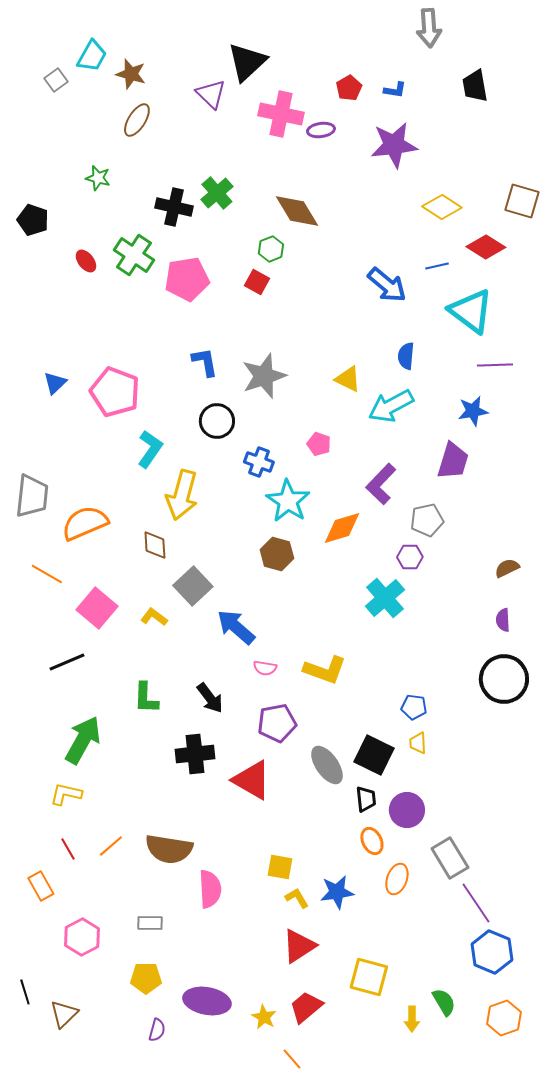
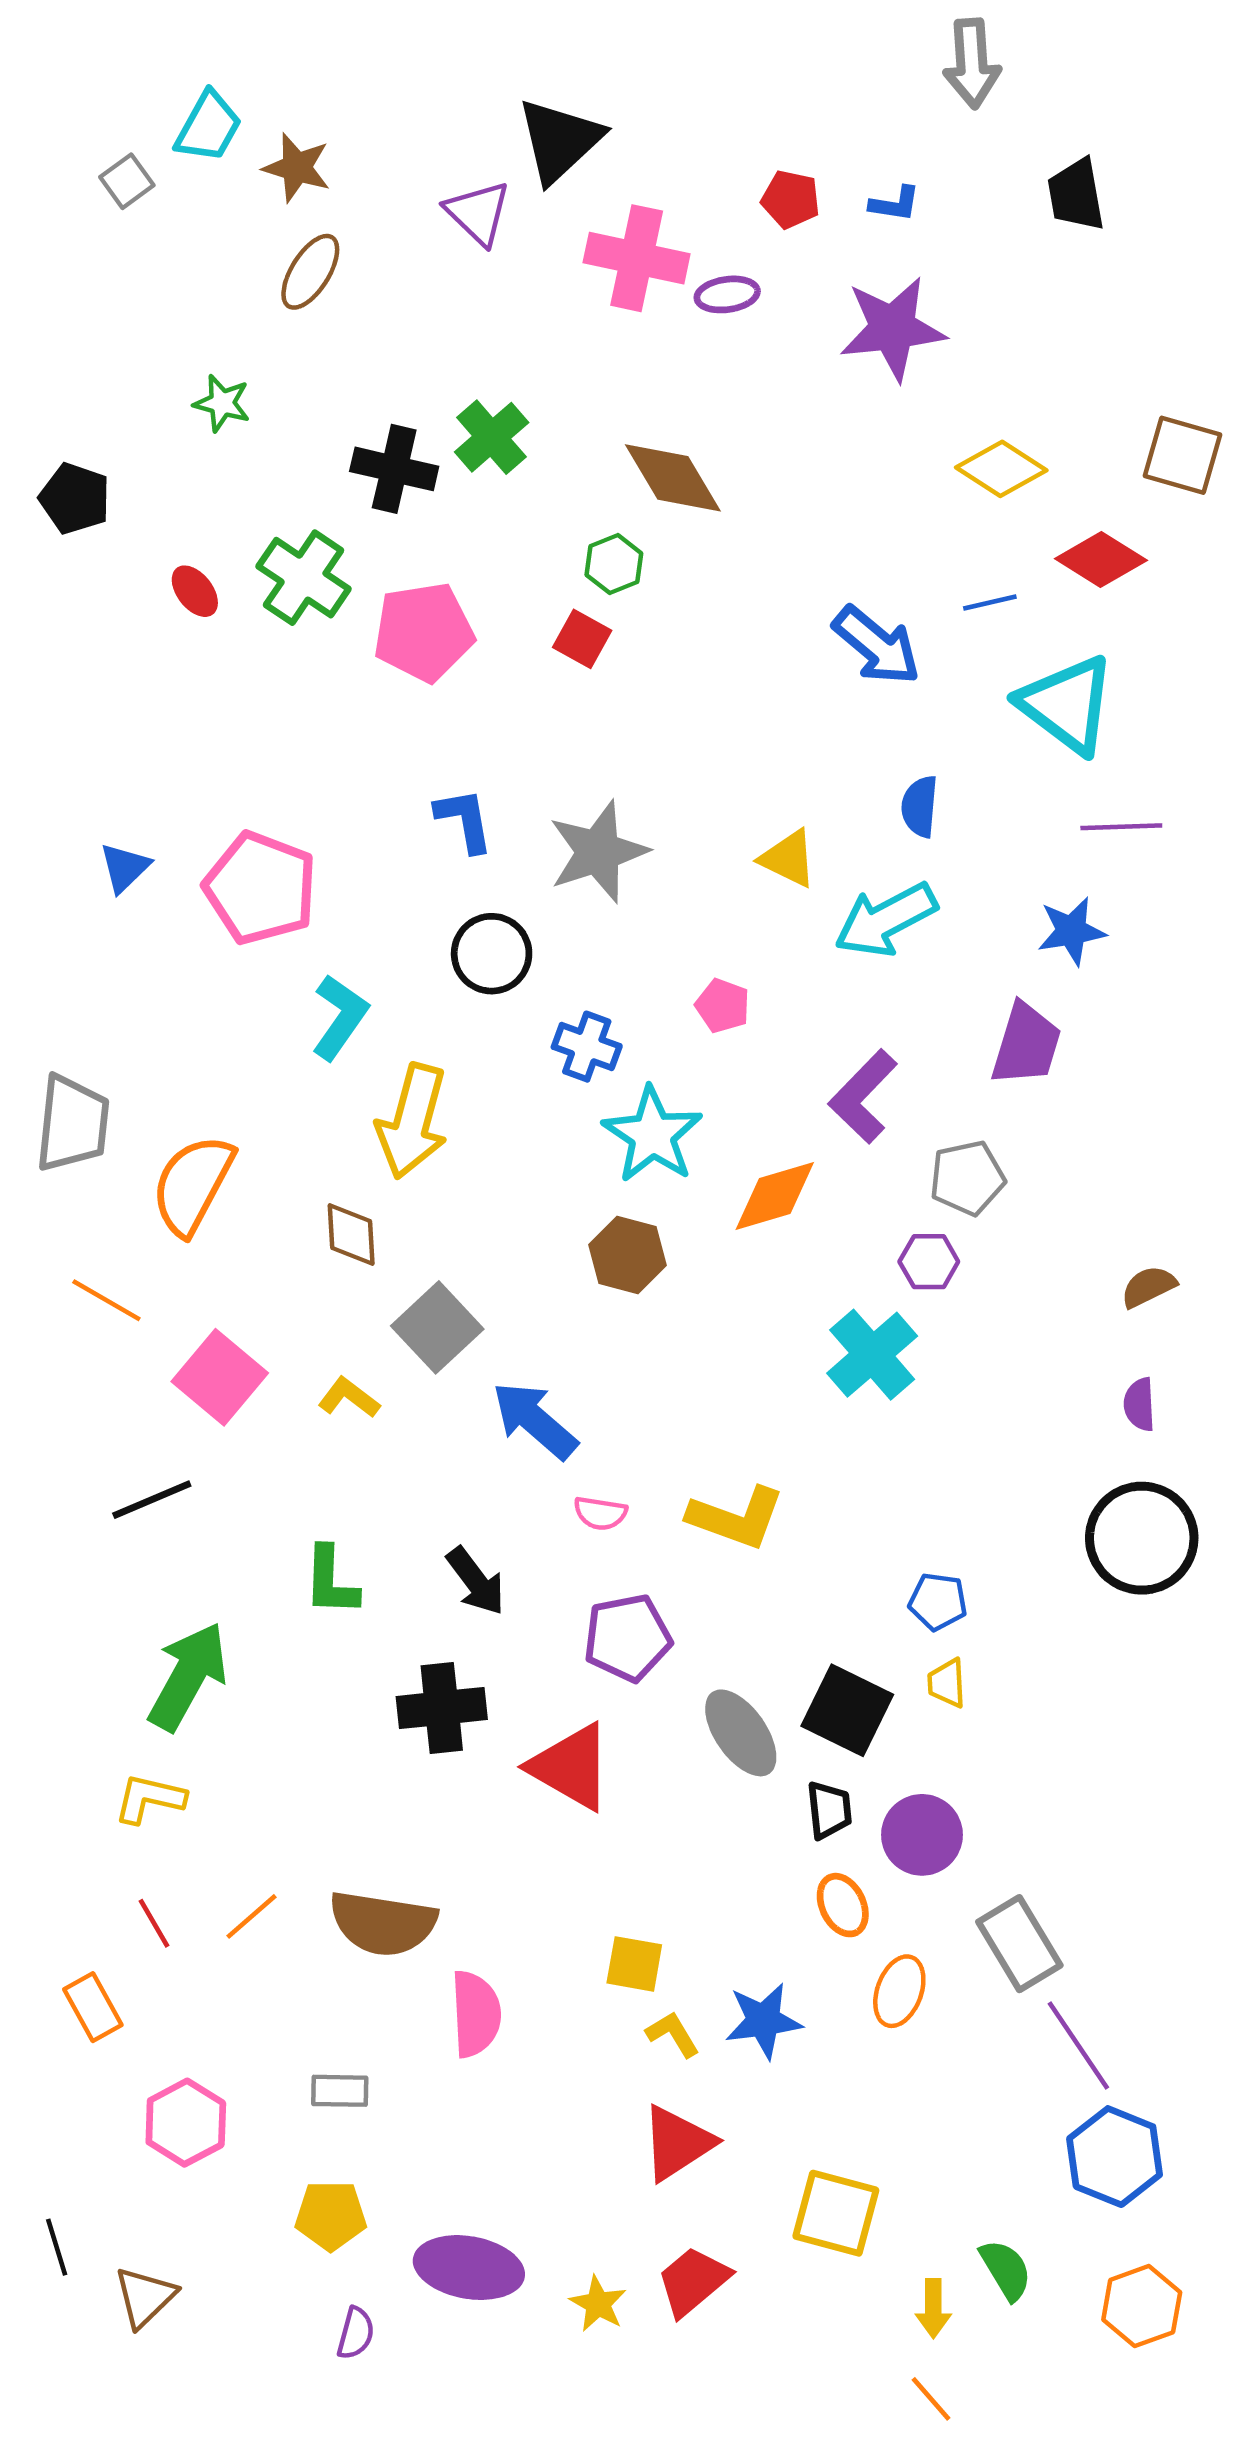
red pentagon: (349, 88) -> (791, 199), turned -30
orange semicircle: (85, 523) -> (193, 1185), turned -39
orange line: (292, 1059) -> (931, 2399), moved

